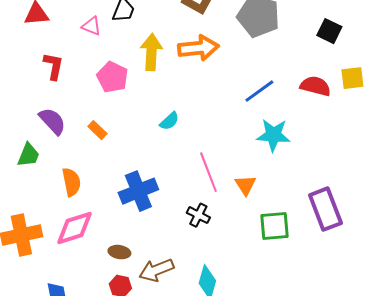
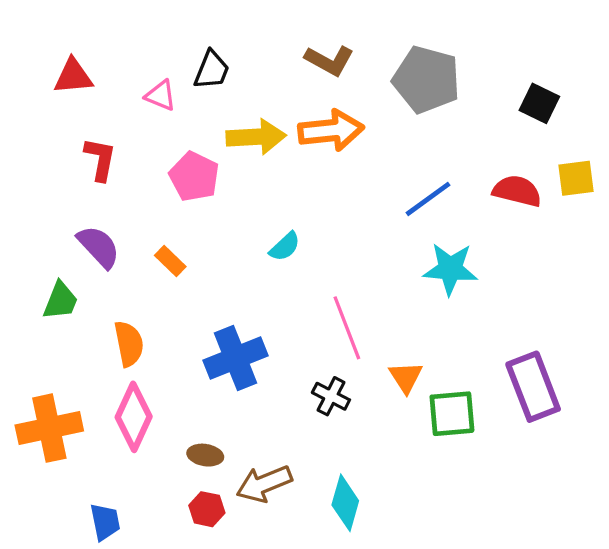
yellow arrow: (151, 52) -> (256, 137), turned 84
orange triangle: (245, 185) -> (406, 377), moved
pink diamond: (74, 228) -> (134, 417), turned -48

